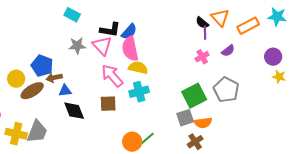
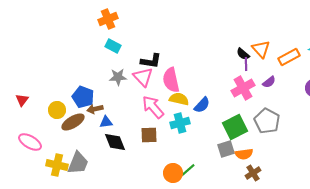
blue semicircle: (129, 32) -> (202, 105), moved
pink cross: (202, 57) -> (243, 88), size x1.6
brown cross: (195, 142) -> (253, 173), moved

